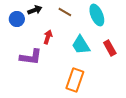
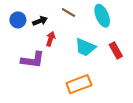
black arrow: (35, 10) -> (40, 21), moved
cyan trapezoid: (81, 45) -> (85, 47), turned -35
orange rectangle: (75, 80) -> (79, 84), turned 50

